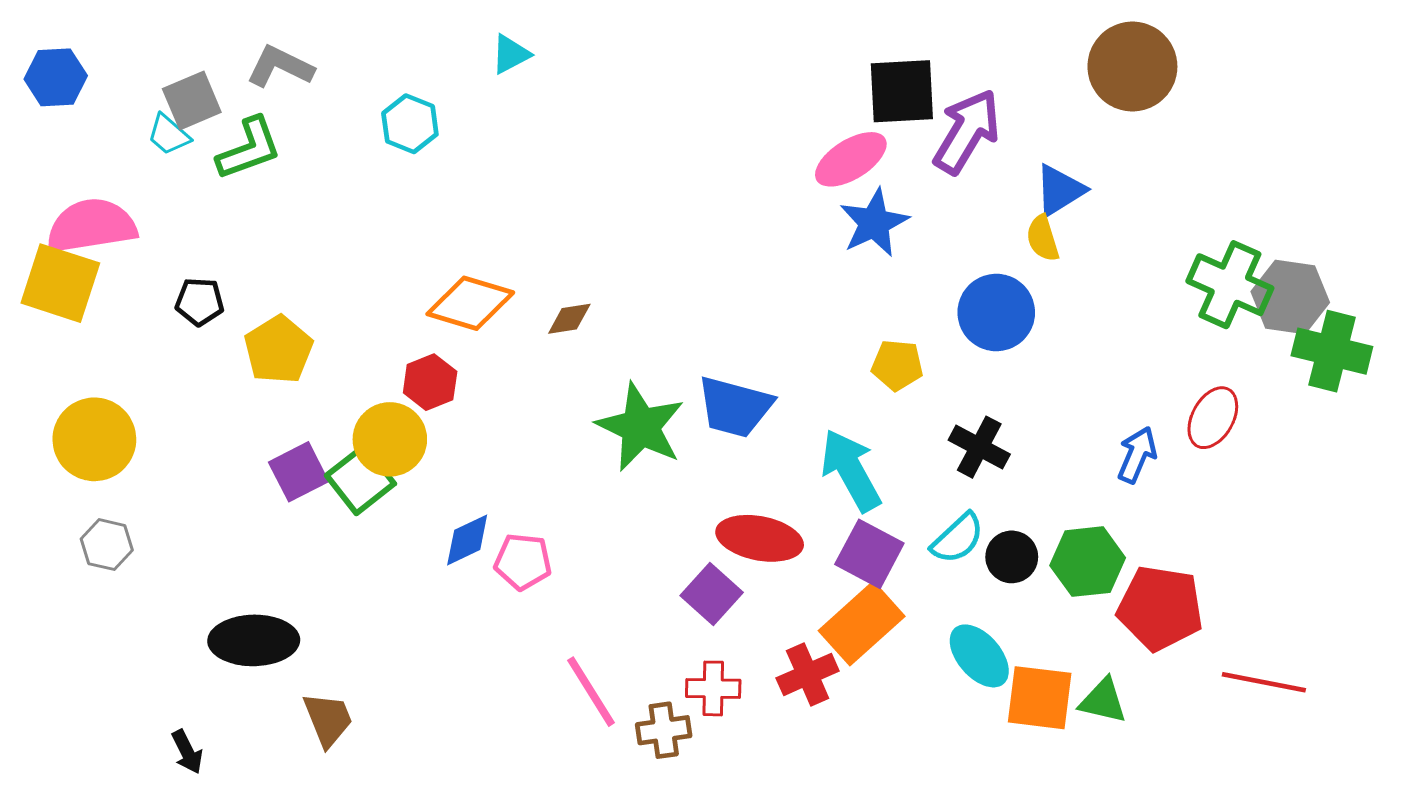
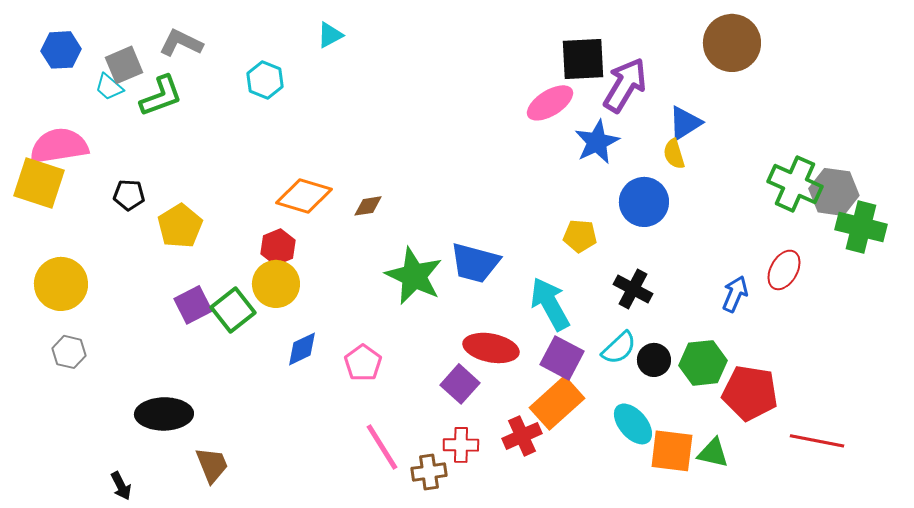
blue hexagon: (56, 77) -> (61, 50), moved
blue star: (874, 223) -> (597, 142), moved
yellow circle: (390, 439) -> (276, 284), moved
pink pentagon: (523, 562) -> (363, 363), moved, turned 30

